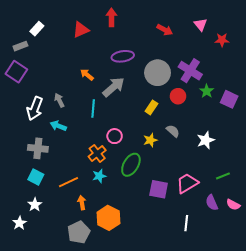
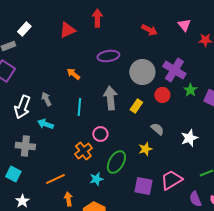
gray arrow: (114, 87) -> (110, 98), moved, turned -55
yellow star: (150, 140) -> (145, 149), moved
cyan star: (99, 176) -> (96, 179), moved
cyan square: (36, 177) -> (13, 174), moved

